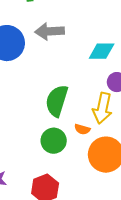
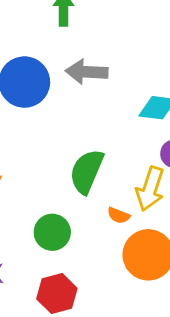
green circle: (54, 141) -> (52, 232), moved

